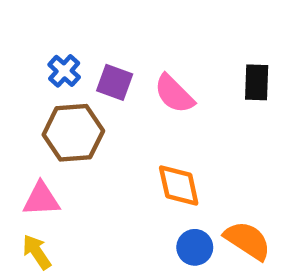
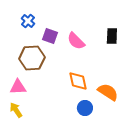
blue cross: (64, 71) -> (28, 21), moved
orange semicircle: (247, 240) -> (108, 92), moved

